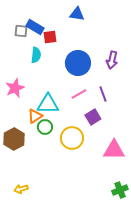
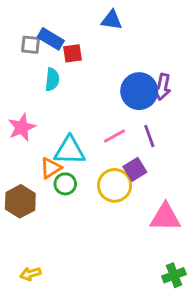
blue circle: (78, 63) -> (139, 91), moved
yellow circle: (72, 138) -> (115, 185), moved

